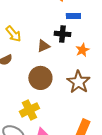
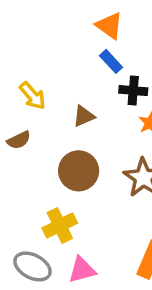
blue rectangle: (73, 16) -> (111, 61), moved, turned 48
black cross: (62, 34) -> (133, 91), moved

